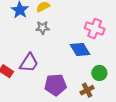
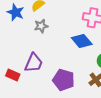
purple pentagon: (55, 85) -> (64, 80), turned 30

